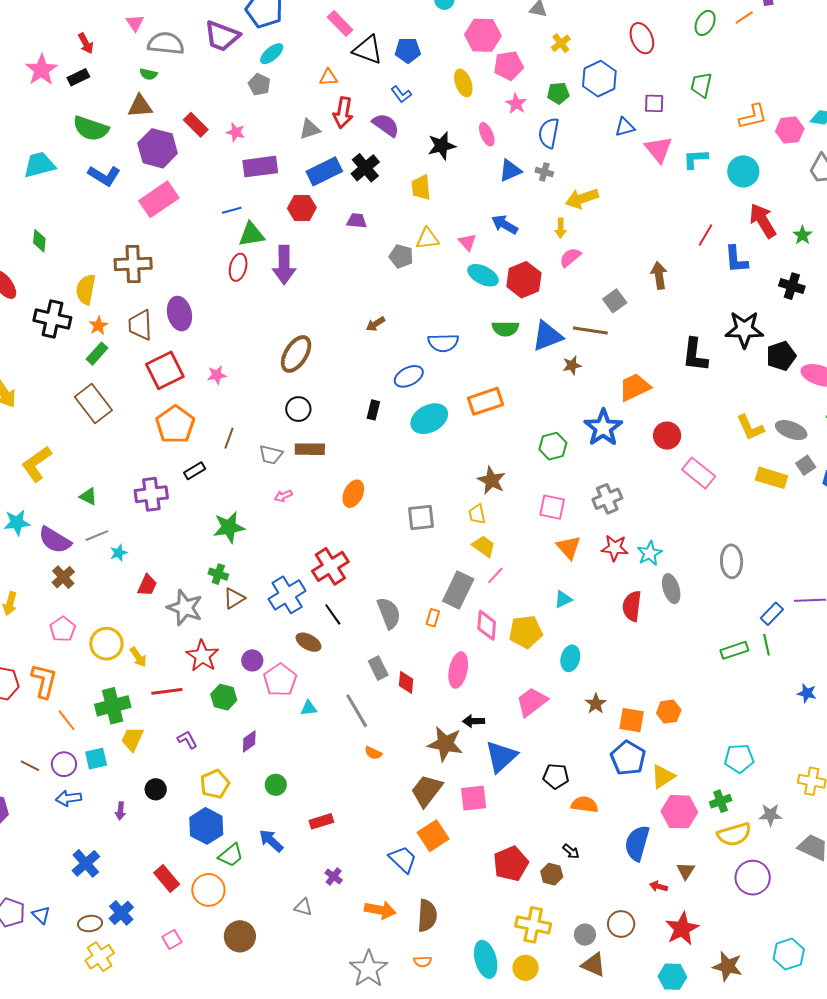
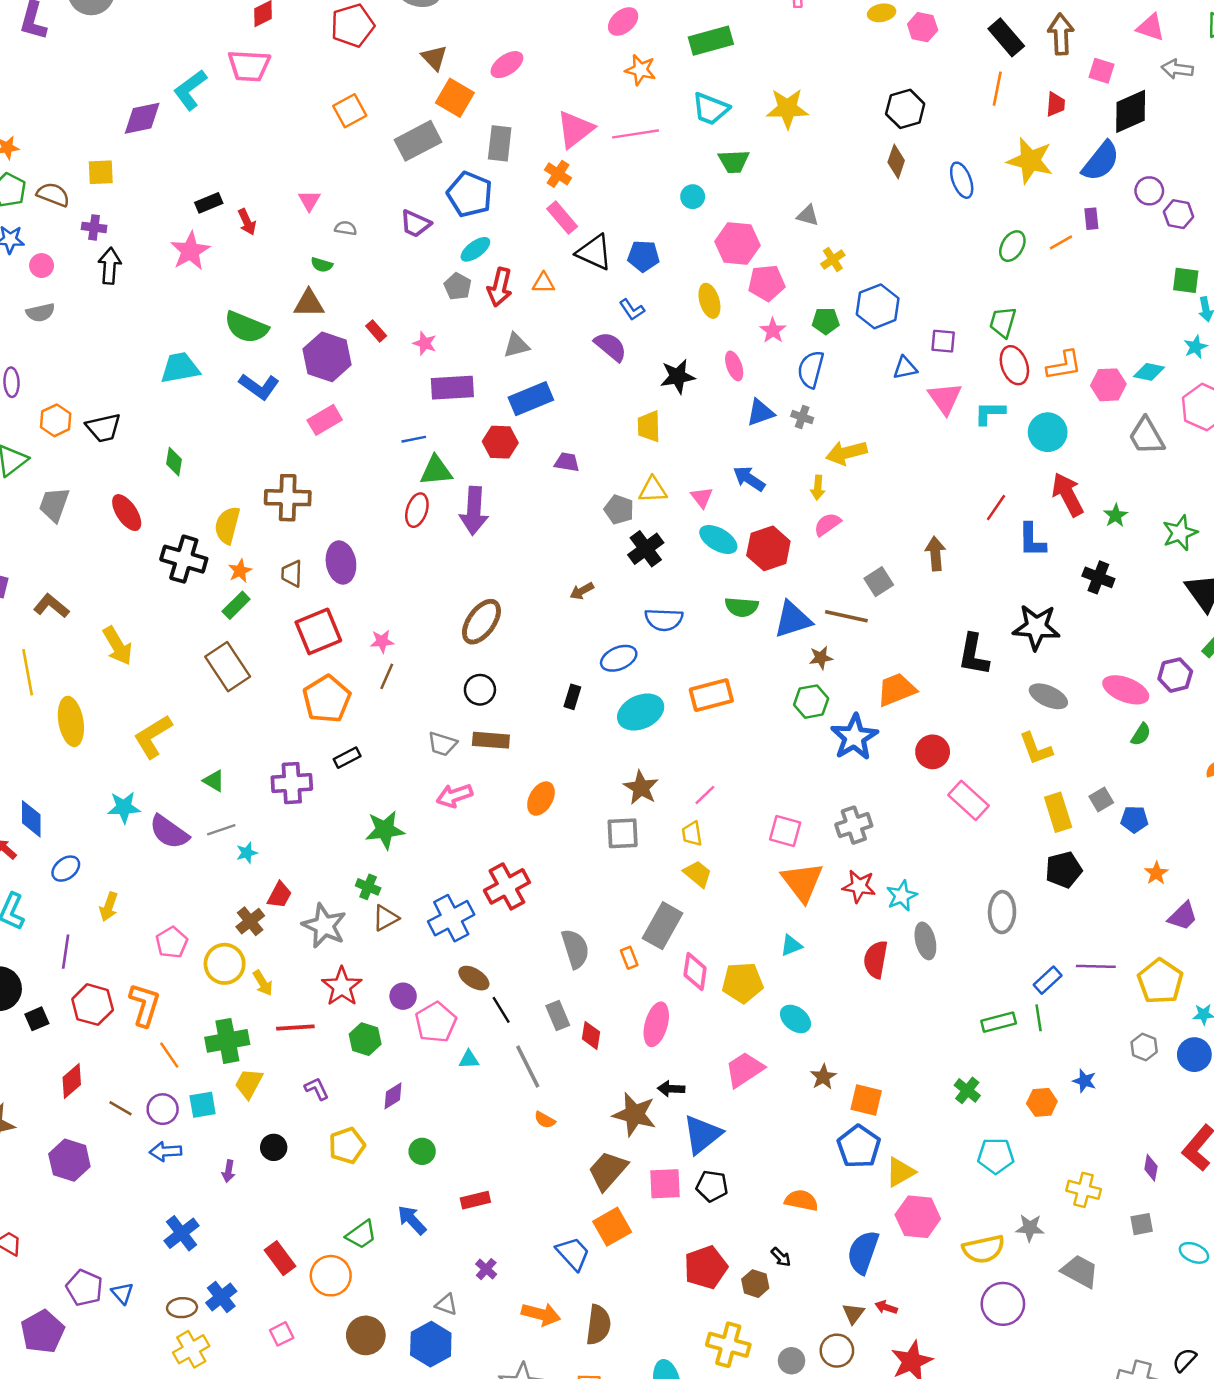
purple trapezoid: (222, 36) -> (415, 224), size x0.7
red ellipse: (642, 38) -> (1014, 365), moved
gray semicircle: (166, 43) -> (346, 228), size x0.5
black rectangle: (78, 77) -> (209, 203), moved
red arrow: (343, 113) -> (500, 287), moved
red rectangle: (196, 125) -> (376, 331), size x0.7
black cross: (365, 168) -> (646, 549), moved
pink rectangle: (159, 199) -> (325, 420), size x0.7
brown trapezoid: (140, 325) -> (292, 574), size x0.7
black pentagon: (781, 356) -> (1064, 870), moved
gray ellipse: (791, 430) -> (1048, 696), moved
brown line: (229, 438) -> (387, 676), moved
green hexagon: (553, 446) -> (811, 702), moved
yellow rectangle: (772, 478) -> (1058, 812), turned 52
brown star: (491, 480) -> (641, 788), moved
pink arrow: (283, 496) -> (454, 796), size x1.6
orange triangle: (569, 547) -> (802, 882), size x1.4
pink line: (495, 575) -> (705, 795), moved
brown cross: (63, 577) -> (250, 921), moved
black line: (333, 614) -> (501, 1010), moved
orange rectangle: (433, 618) -> (629, 958), turned -42
cyan ellipse: (570, 658) -> (795, 1019), turned -70
orange hexagon: (669, 712) -> (1042, 1102), moved
black pentagon: (556, 776) -> (712, 1186), moved
green cross: (721, 801) -> (967, 1090), moved, turned -35
blue hexagon: (206, 826) -> (431, 1344), moved
brown triangle: (686, 871) -> (853, 1313), moved

